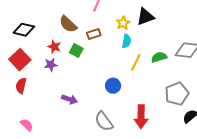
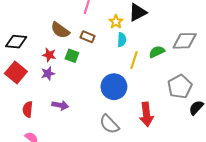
brown rectangle: (94, 34) -> (88, 37), turned 48
red semicircle: (21, 86) -> (28, 109), moved
blue circle: (113, 86) -> (114, 87), size x1.6
purple arrow: (70, 99) -> (60, 105), moved

